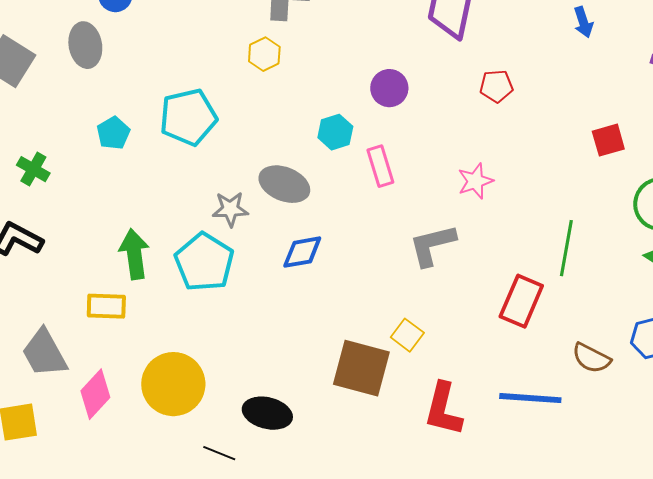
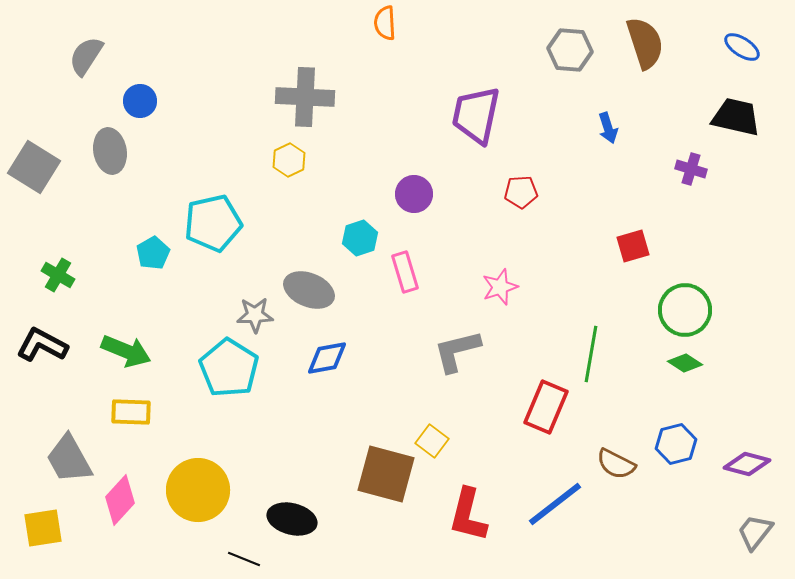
cyan pentagon: (113, 133) -> (153, 253), moved
green arrow: (134, 254) -> (126, 351), moved, turned 120
blue line: (530, 398) -> (555, 504), turned -42

